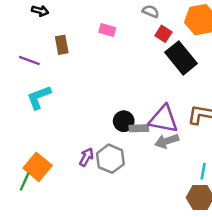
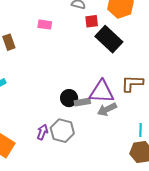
red square: (163, 34) -> (92, 21), turned -32

